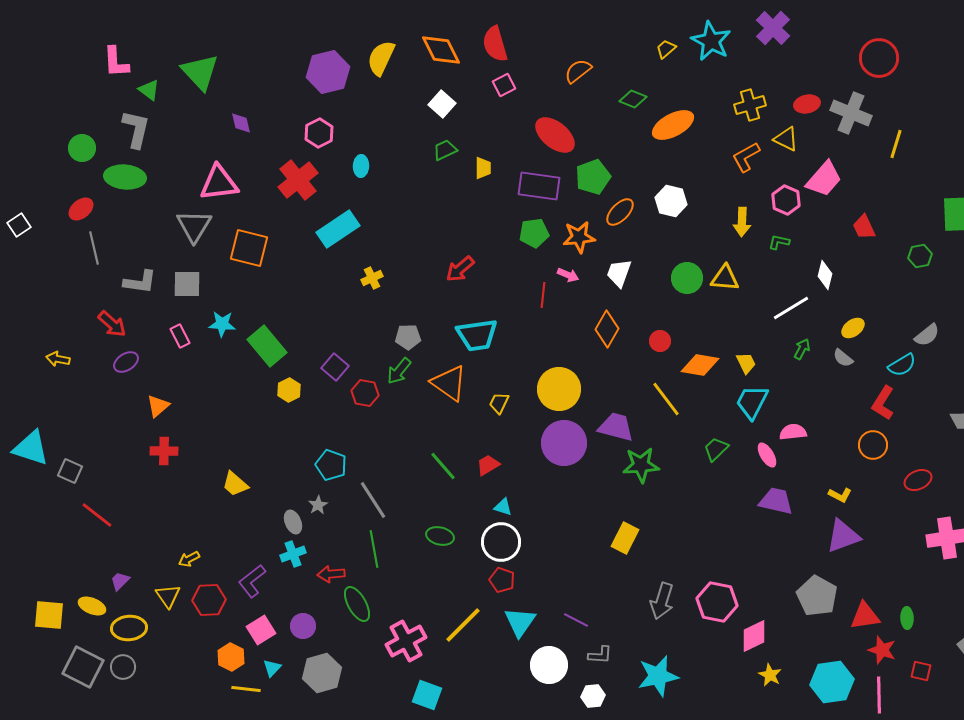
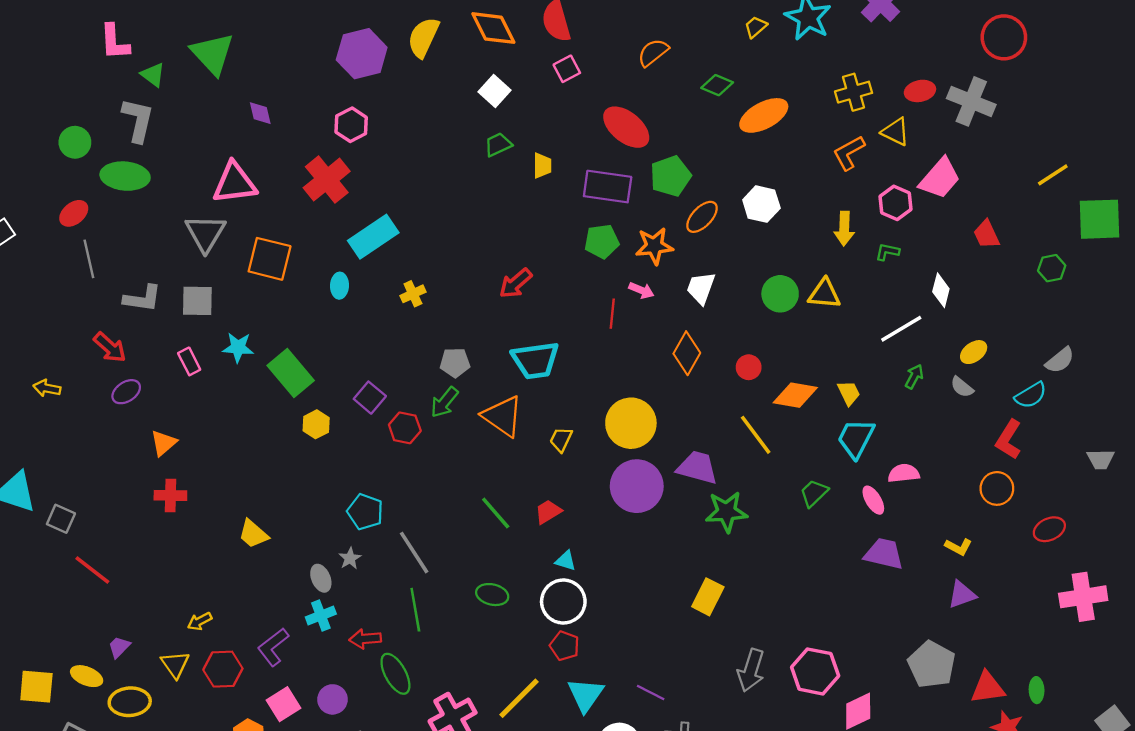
yellow line: (896, 144) -> (1053, 175), moved, turned 40
cyan ellipse: (361, 166) -> (339, 286), moved
purple triangle: (843, 536) -> (962, 595), size x0.7

